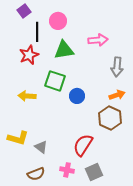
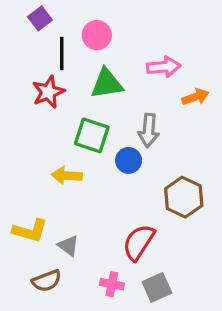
gray arrow: (117, 67) -> (149, 130), moved
orange arrow: (117, 95) -> (195, 97), moved
yellow arrow: (27, 96) -> (67, 175), moved
brown semicircle: (36, 174) -> (47, 281), moved

